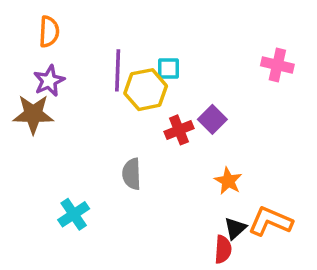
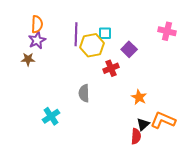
orange semicircle: (49, 32) -> (37, 24), moved
brown star: (33, 114) -> (28, 59), size x0.6
purple square: (212, 119) -> (129, 49), moved

